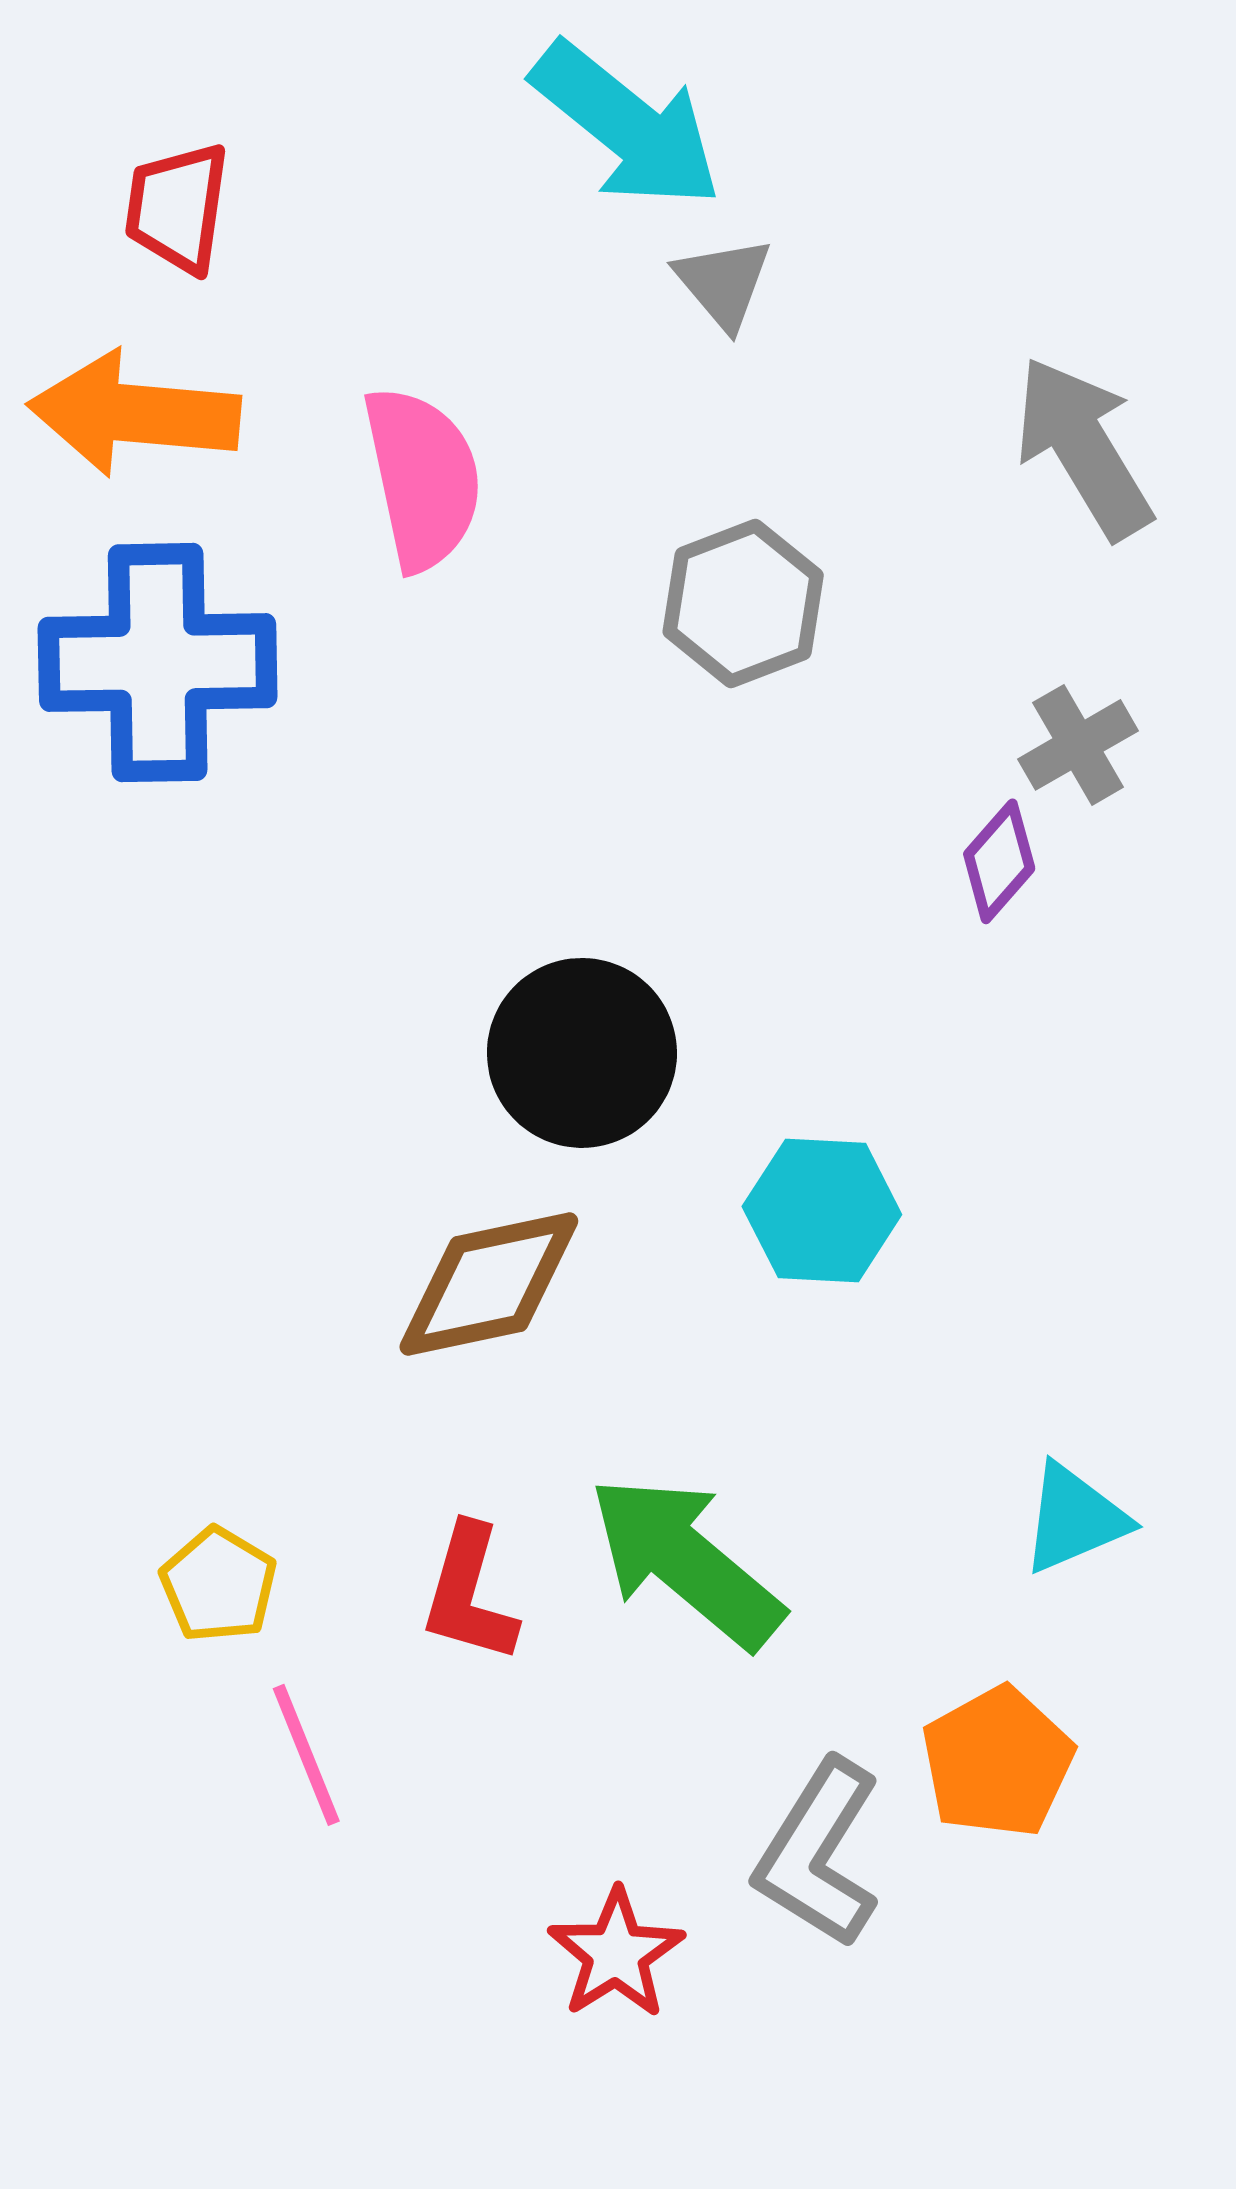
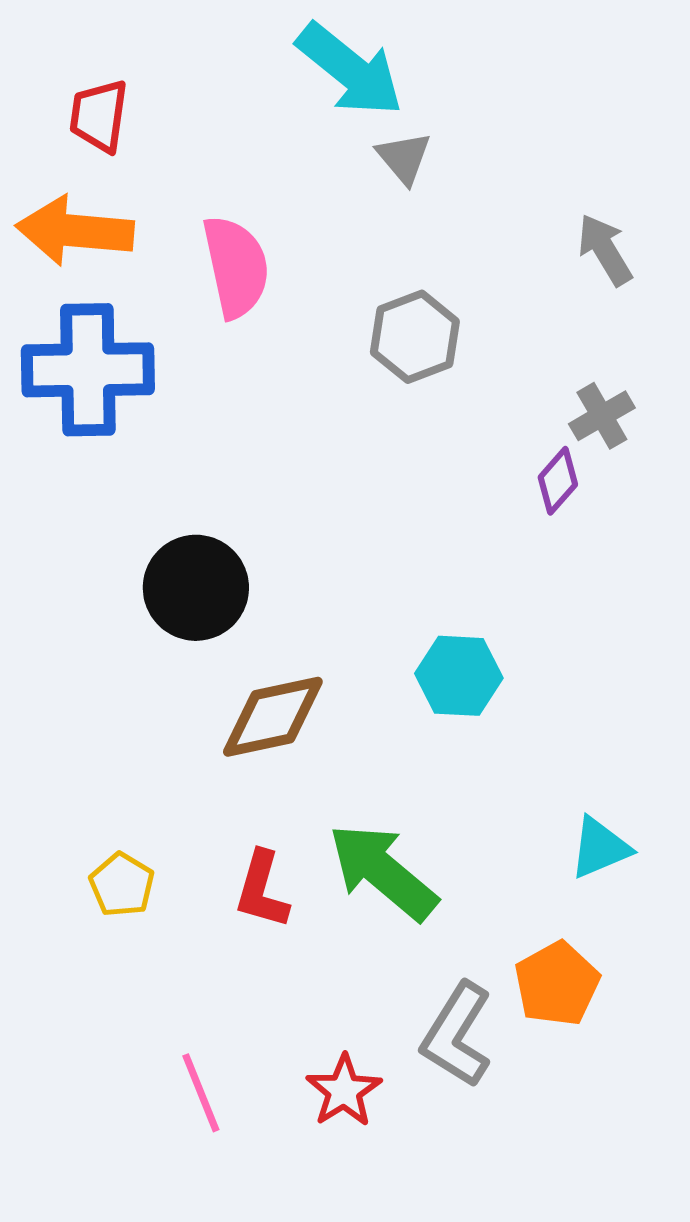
gray arrow: (1083, 448) -> (605, 250), size x0.7
black circle: (582, 1053) -> (196, 588), moved
pink line: (306, 1755) -> (201, 1093), moved

